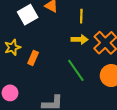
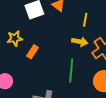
green line: (76, 70) -> (71, 70), turned 30

